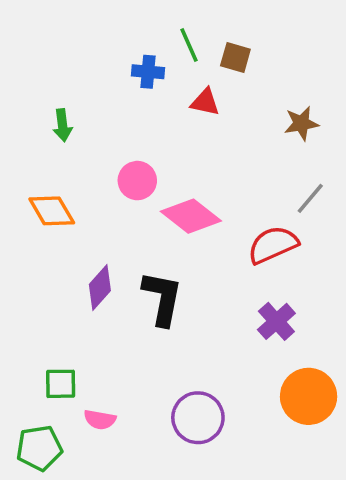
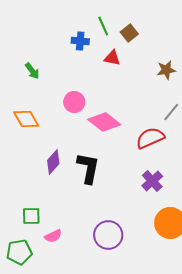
brown square: (235, 57) -> (129, 33), turned 36
green arrow: (62, 125) -> (32, 71), turned -30
pink semicircle: (100, 420) -> (53, 236), turned -36

